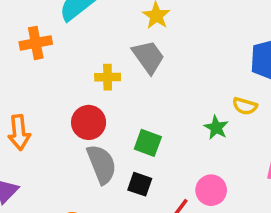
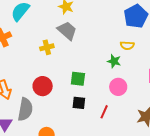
red circle: (89, 122) -> (43, 86), moved
gray semicircle: (102, 164) -> (25, 109), moved, turned 45
pink circle: (211, 190) -> (118, 87), moved

